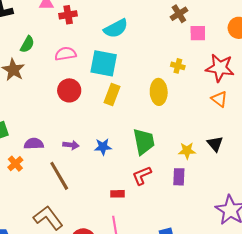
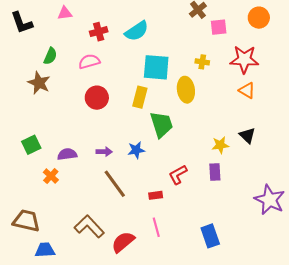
red cross: (68, 15) -> (99, 32), moved
cyan square: (104, 63) -> (156, 67), moved
green trapezoid: (144, 142) -> (161, 124), moved
brown line: (59, 176) -> (115, 184), moved

